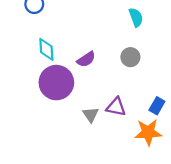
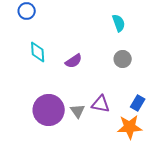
gray circle: (130, 57) -> (123, 59), moved
purple circle: (56, 83) -> (49, 110), moved

